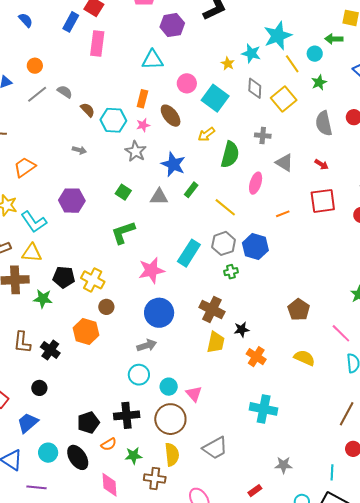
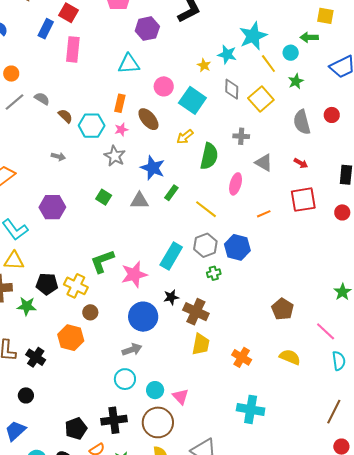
green L-shape: (123, 232) -> (102, 261), moved
black star: (242, 329) -> (171, 297), moved

